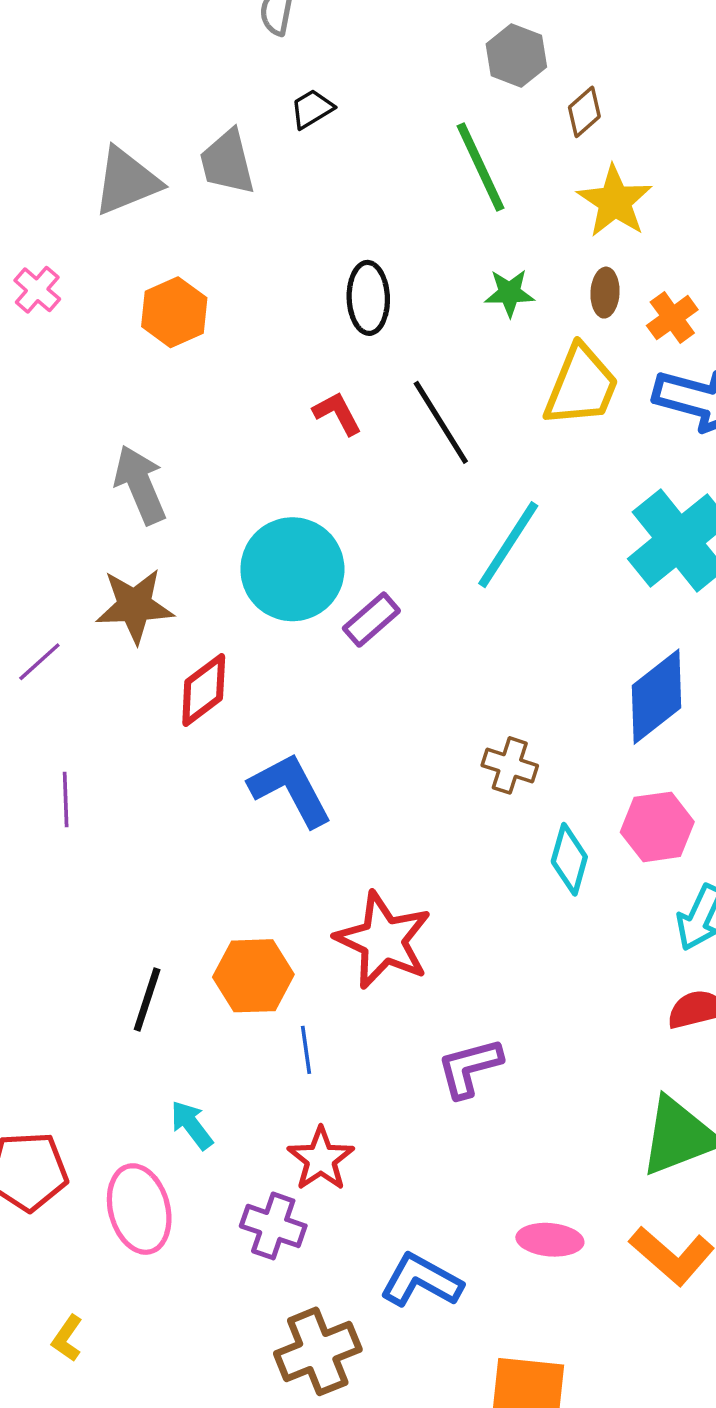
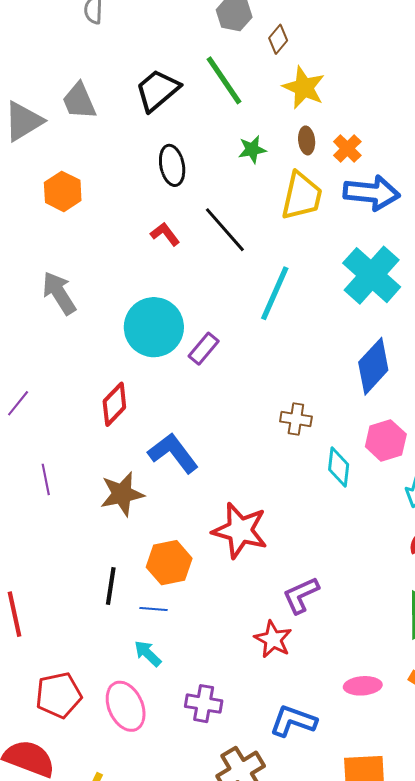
black trapezoid: (312, 109) -> (158, 90), moved, size x1.8
brown star: (135, 606) -> (122, 494), moved
blue line: (306, 1050) -> (154, 609), moved, turned -68
red star: (321, 1159) -> (273, 639), moved

